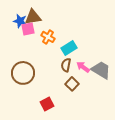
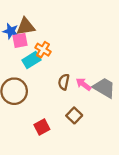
cyan rectangle: (69, 48) -> (31, 60), moved
brown square: (72, 84) -> (74, 115), moved

